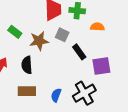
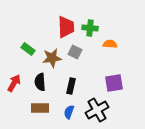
black rectangle: (79, 52) -> (71, 86), moved, turned 49

